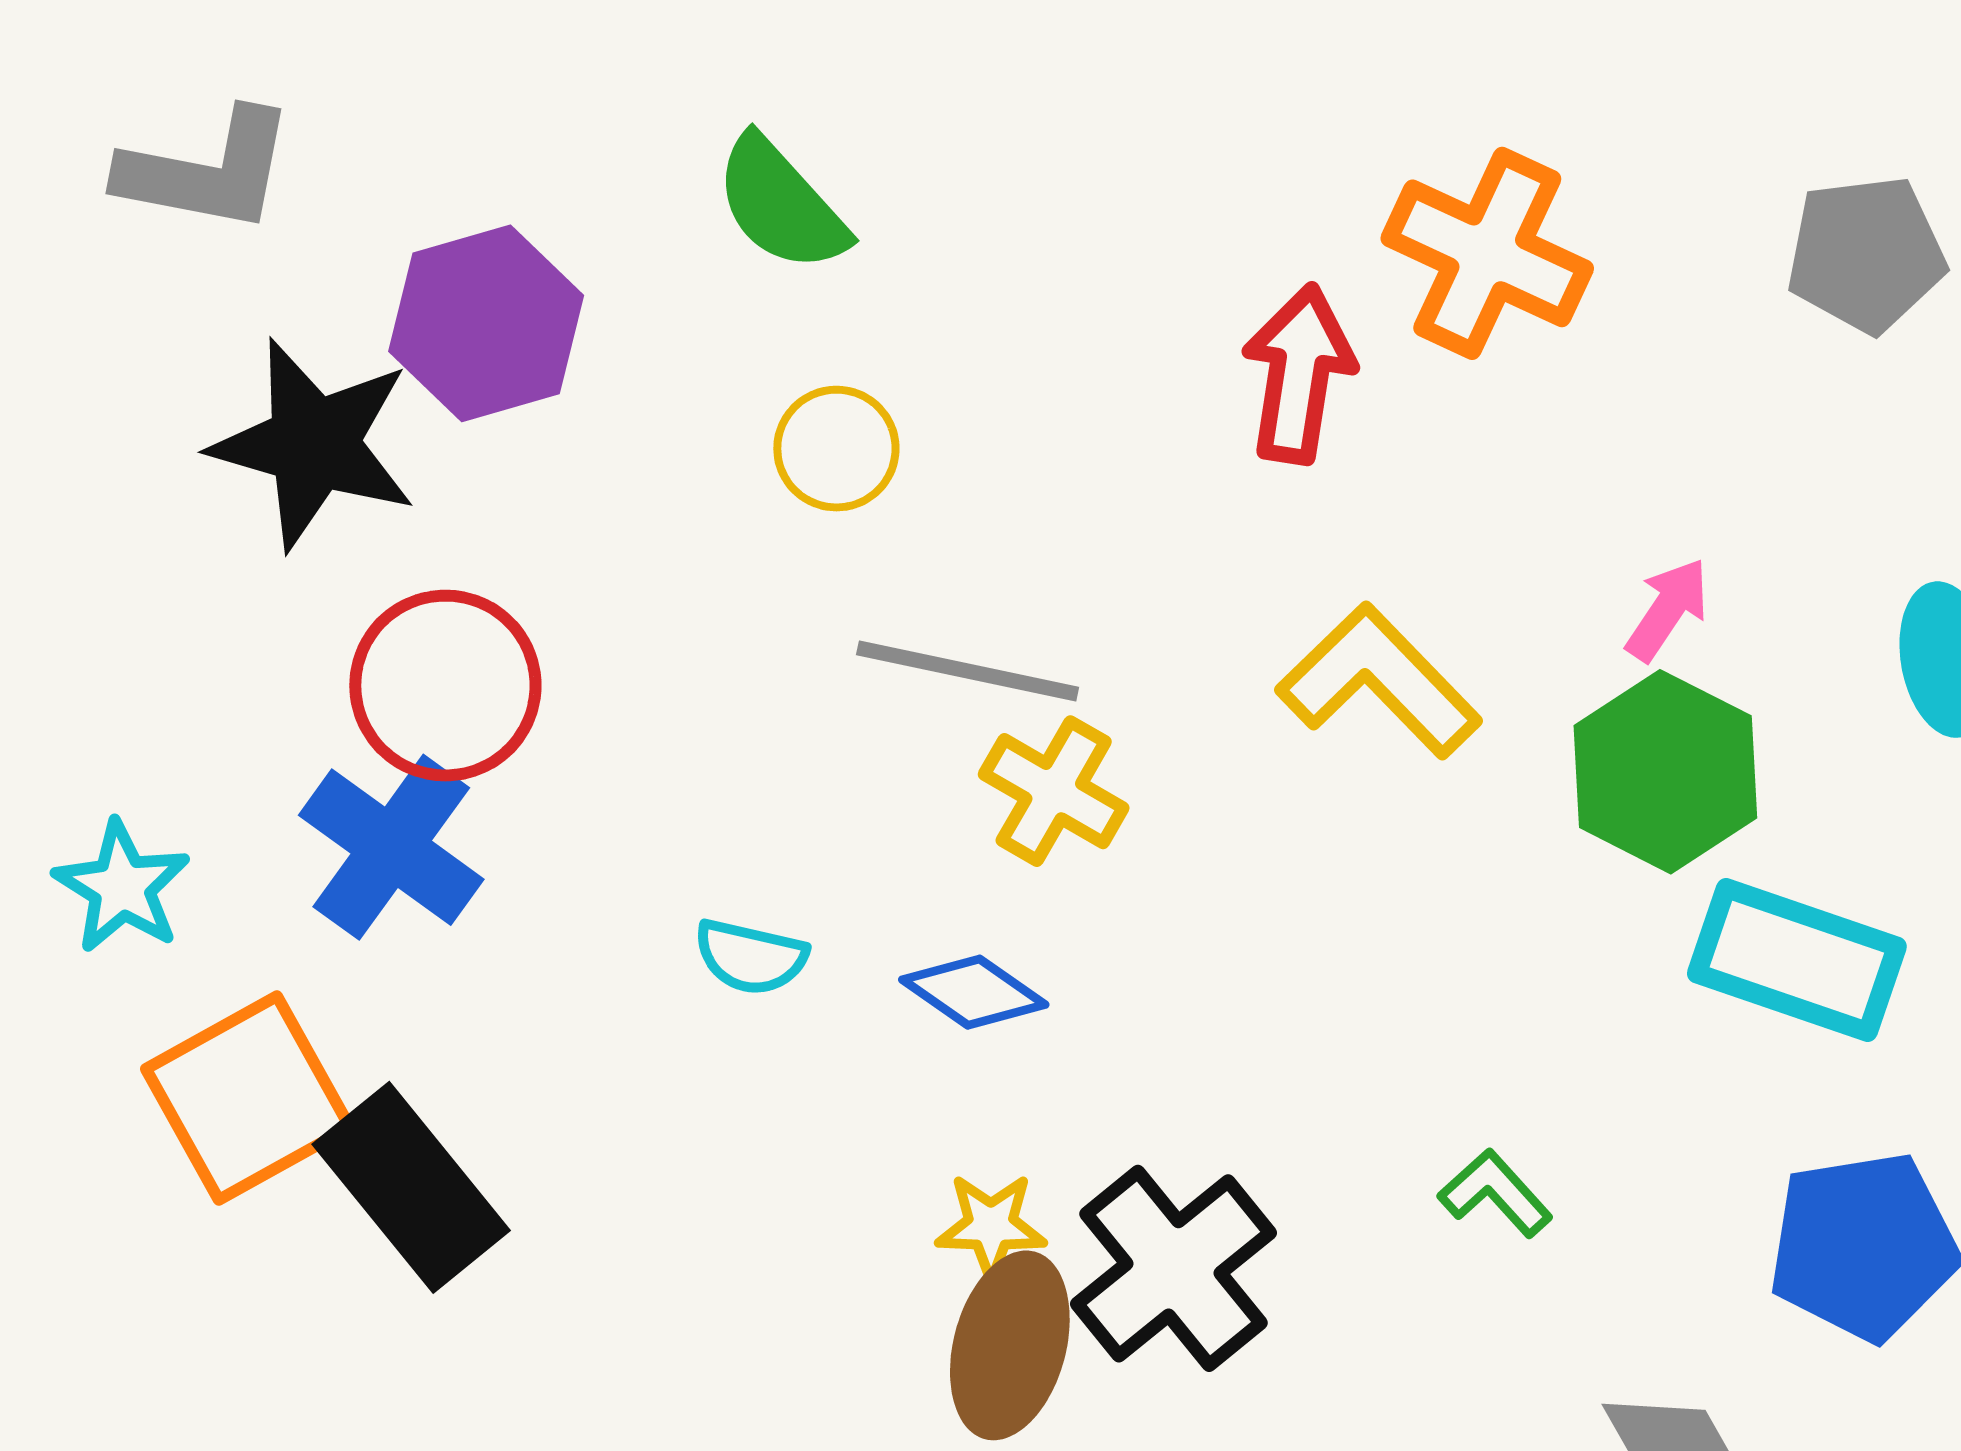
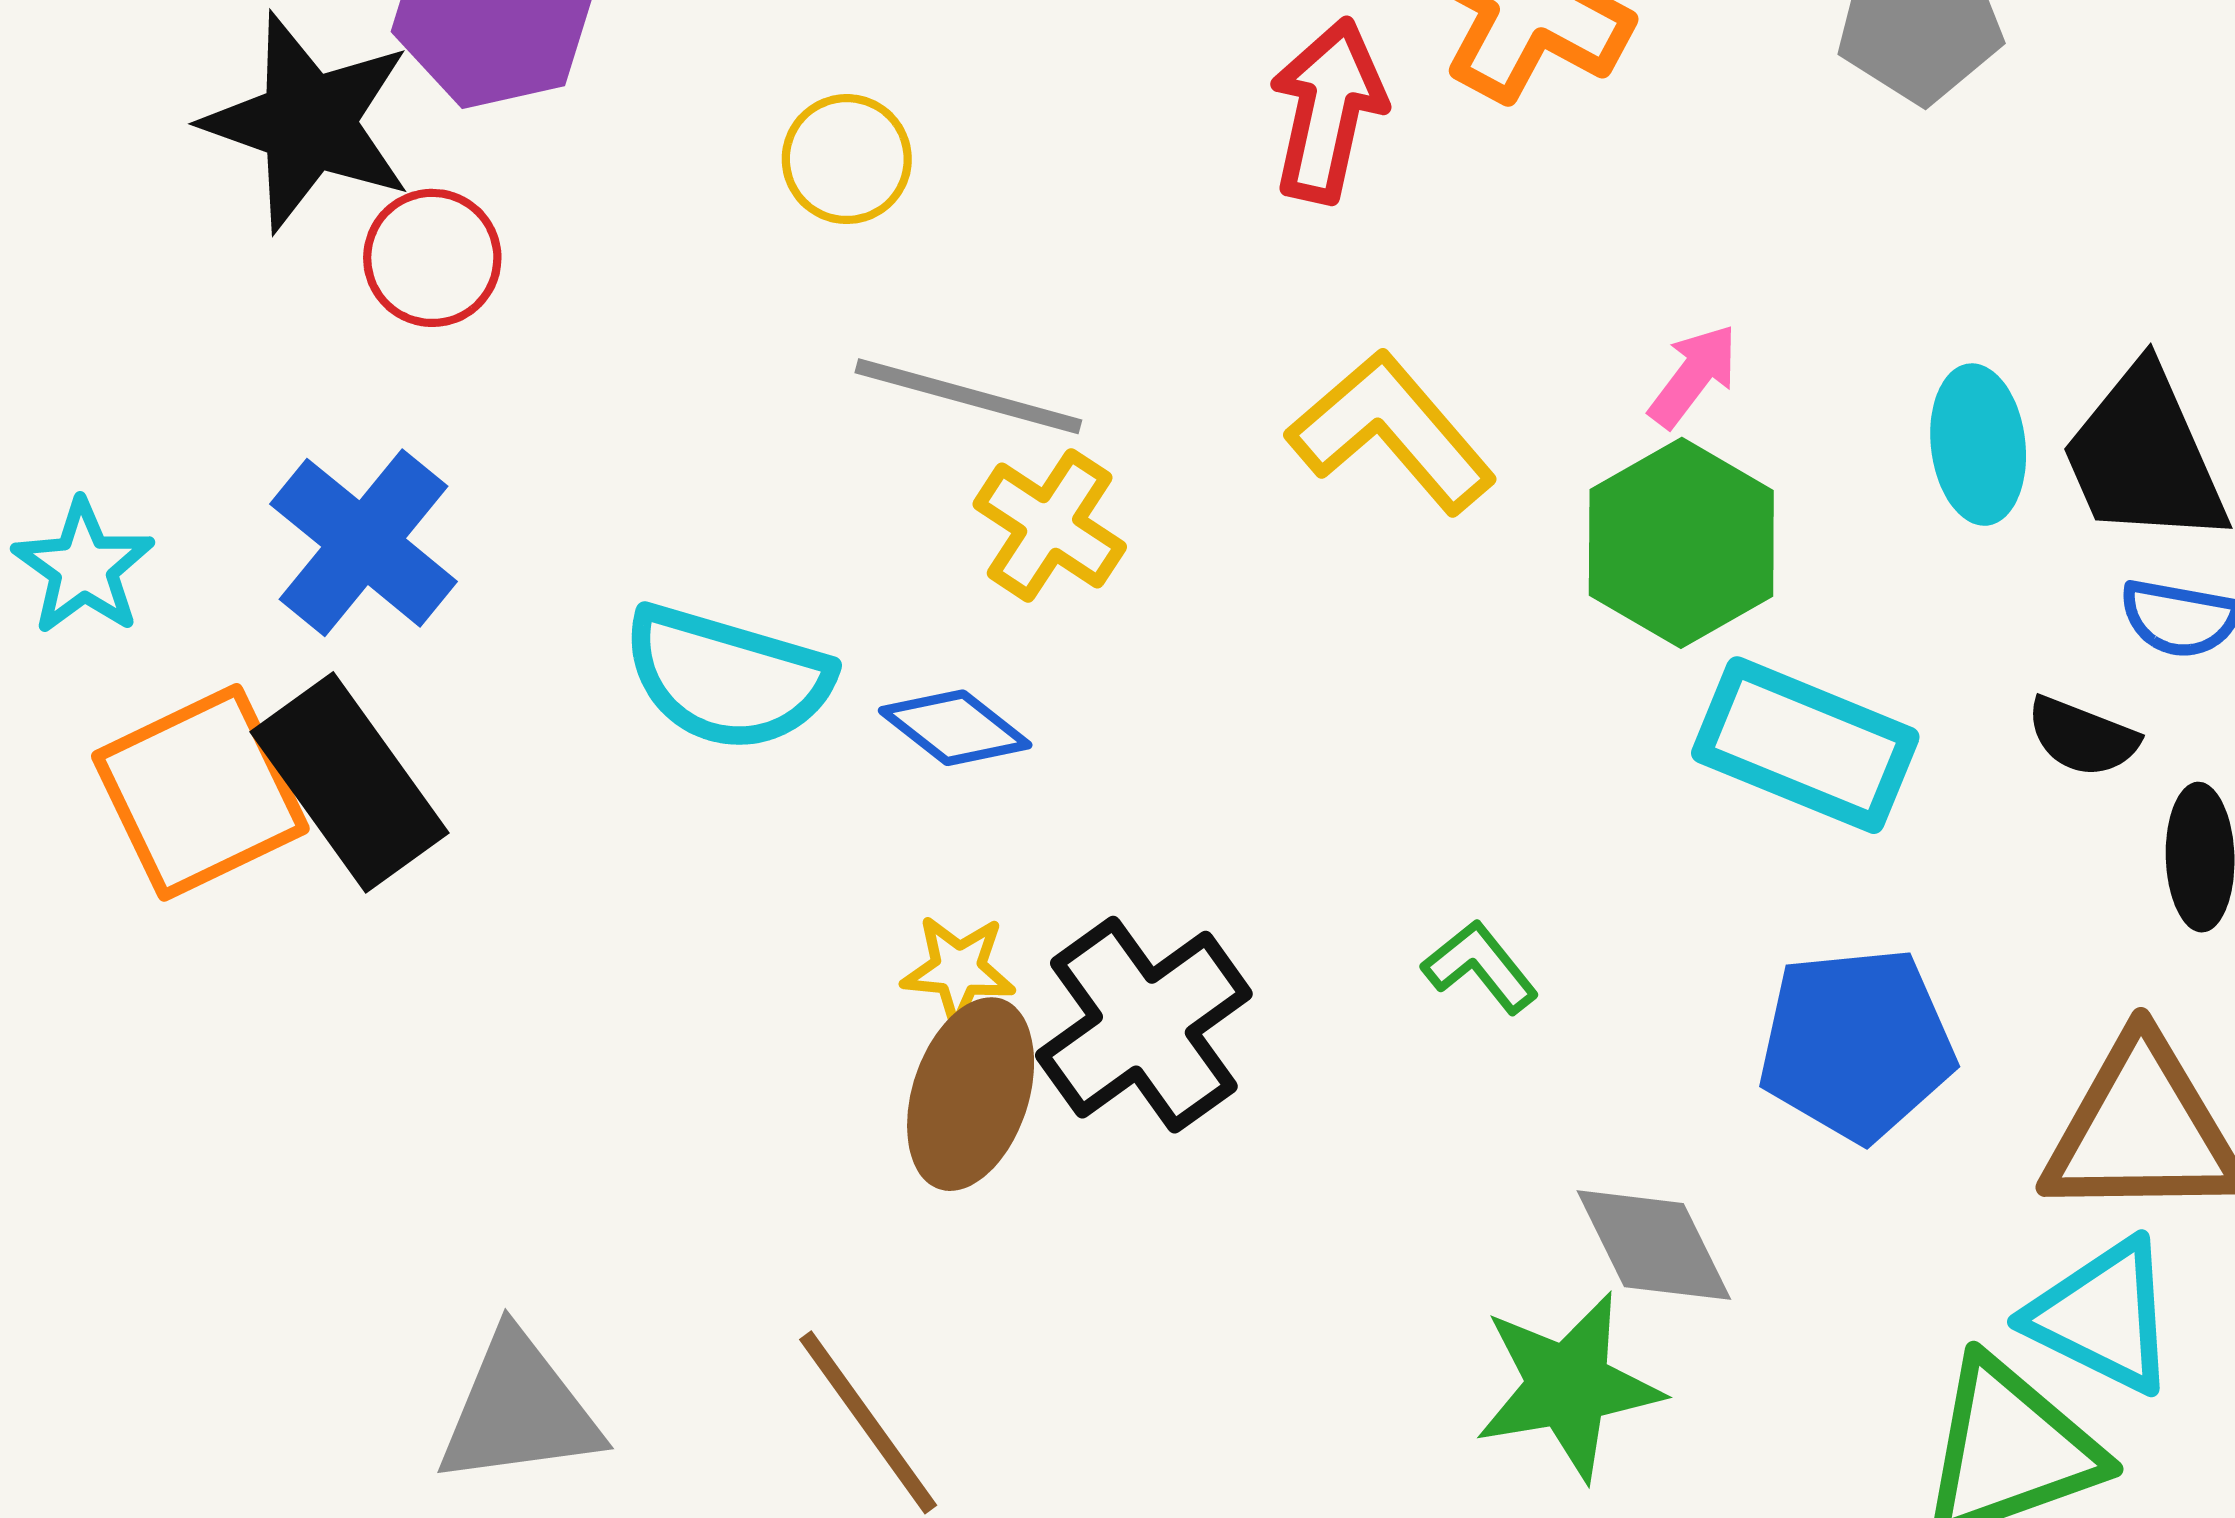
red circle: (445, 686) -> (432, 258), moved, size x0.7
cyan semicircle: (751, 957) -> (727, 678), size x1.8
black rectangle: (411, 1187) -> (349, 782), moved

